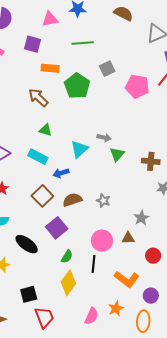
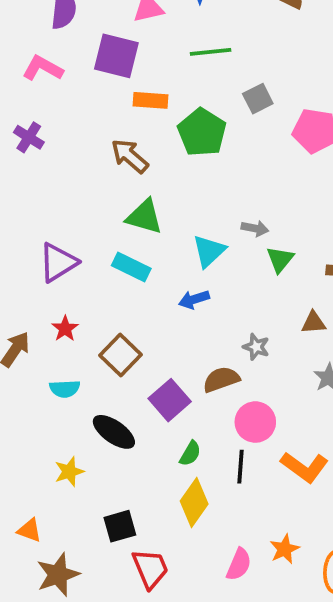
purple square: (32, 44) -> (116, 56), size x1.4
green triangle: (45, 130) -> (144, 217), size x1.5
blue arrow: (61, 173) -> (194, 299), moved
brown square: (42, 196) -> (120, 355), moved
brown semicircle: (72, 200) -> (221, 379), moved
brown triangle: (128, 238) -> (314, 323), moved
orange L-shape: (127, 279) -> (304, 467), moved

